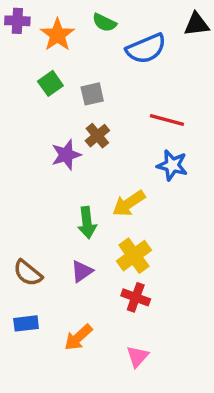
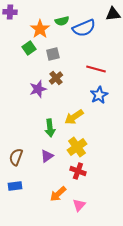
green semicircle: (104, 23) -> (62, 21), moved, turned -40
orange star: (57, 35) -> (40, 29), moved
blue star: (172, 165) -> (99, 95), turned 30
brown semicircle: (28, 273) -> (16, 157), turned 72
orange arrow: (78, 337) -> (58, 194), moved

